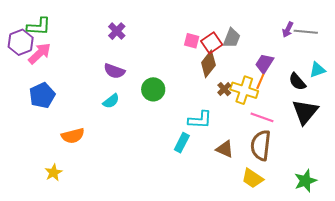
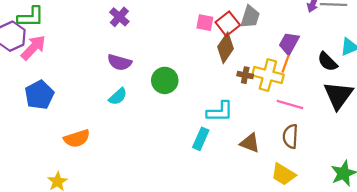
brown cross: (224, 89) -> (245, 75), turned -32
brown semicircle: (261, 145) -> (290, 136), size x0.7

